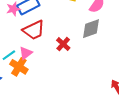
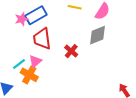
red trapezoid: (34, 30) -> (42, 39), turned 110

